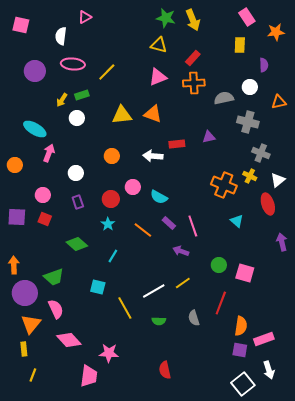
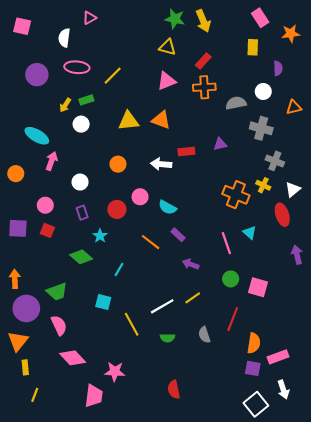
cyan star: (108, 224) -> (100, 236), moved
pink line: (193, 226) -> (226, 243), moved
orange triangle: (31, 324) -> (18, 341), moved

